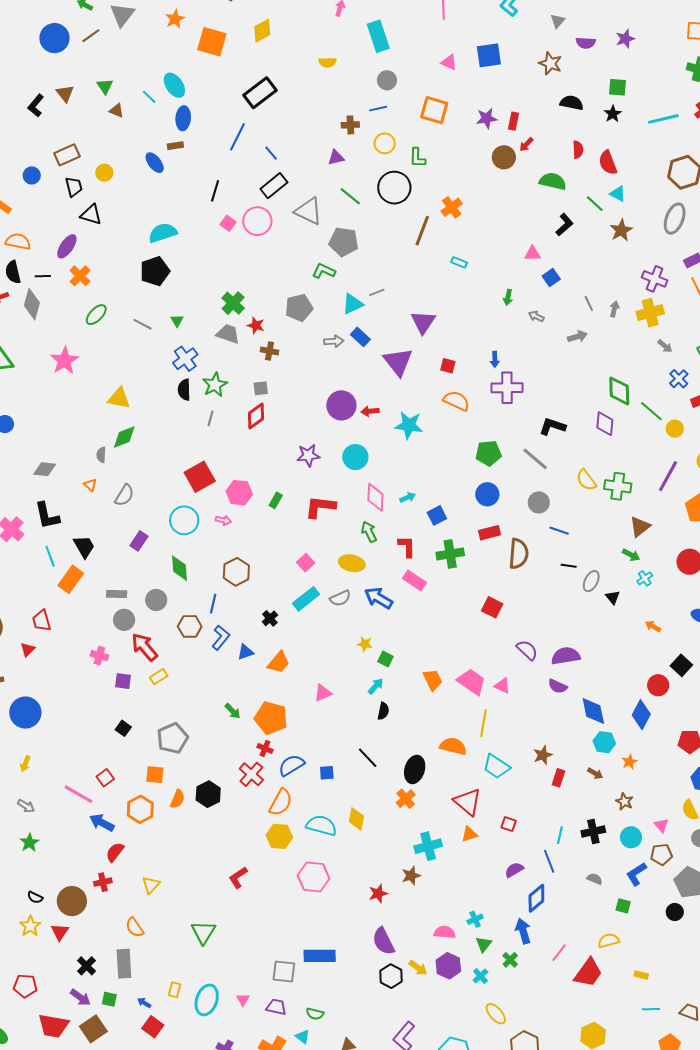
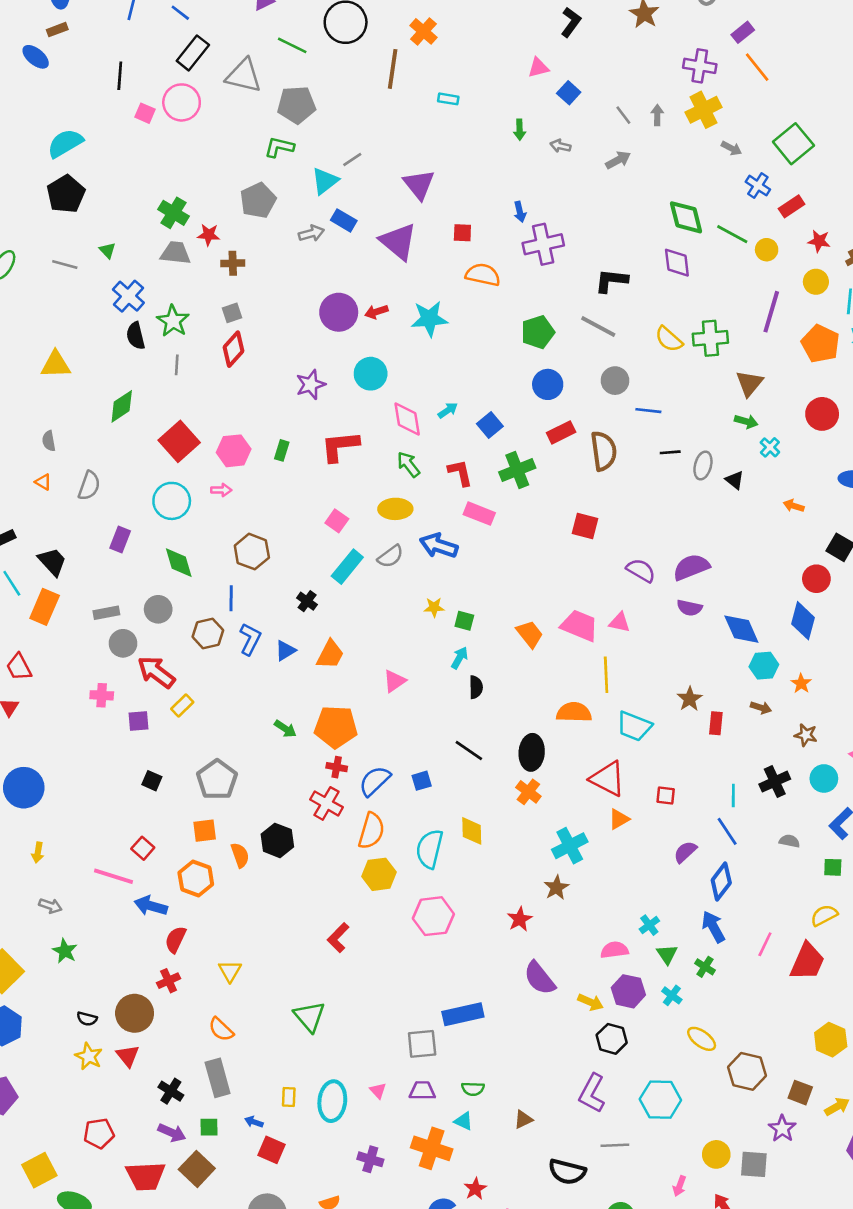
green diamond: (124, 437) -> (122, 406), moved
orange semicircle: (178, 799) -> (240, 855), turned -30
cyan semicircle: (322, 825) -> (429, 849), turned -80
black hexagon: (391, 976) -> (612, 1039), moved

